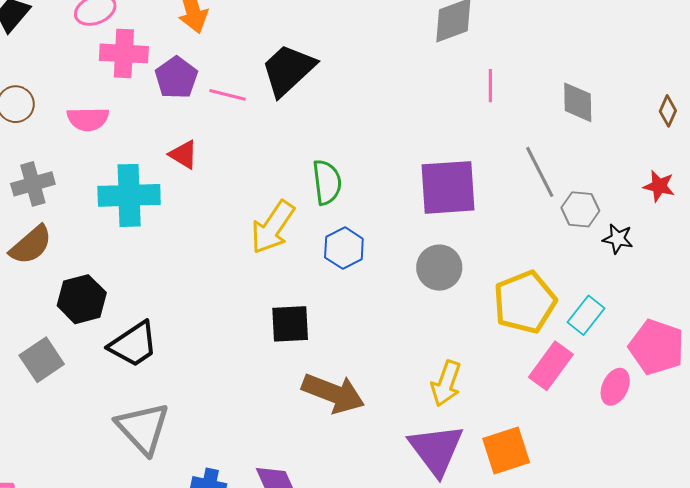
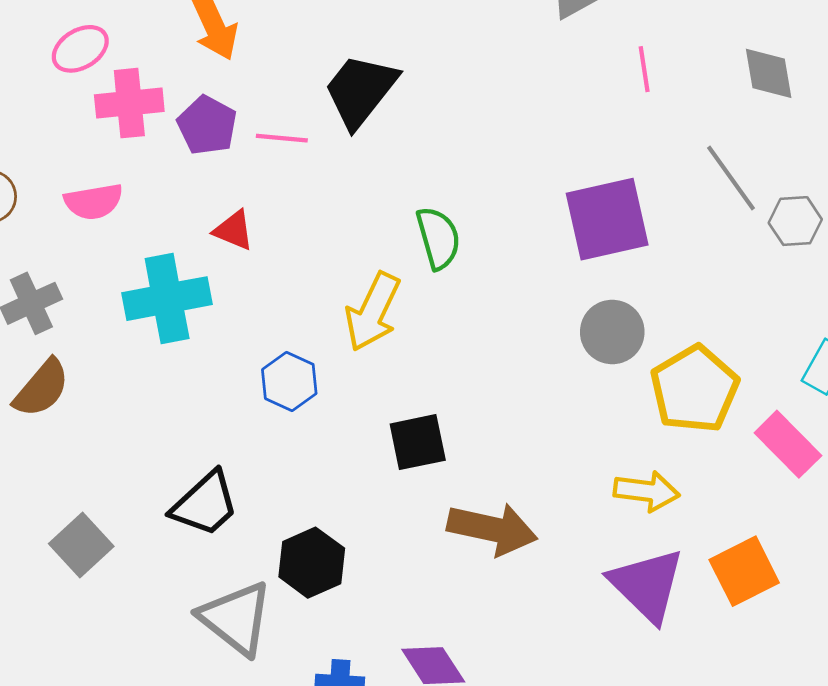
blue hexagon: (344, 248) -> (289, 382), moved
black hexagon: (82, 299) -> (312, 563), moved
yellow pentagon: (525, 302) -> (695, 389), moved
pink rectangle: (551, 366) -> (788, 444), turned -72
yellow arrow: (446, 383) -> (647, 491), turned -93

